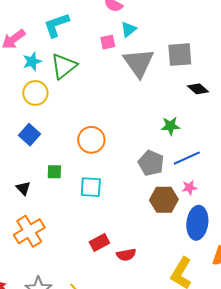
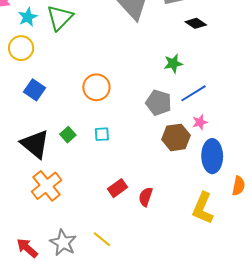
yellow circle: (35, 93) -> (21, 48), moved
green square: (54, 172) -> (68, 135), moved, turned -35
cyan square: (91, 187) -> (102, 134), size x0.7
black triangle: (23, 188) -> (35, 144), size x2.0
red semicircle: (126, 255) -> (146, 197), turned 126

